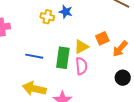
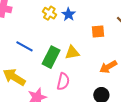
orange square: (102, 38) -> (98, 32), moved
pink semicircle: (81, 66) -> (63, 81), moved

